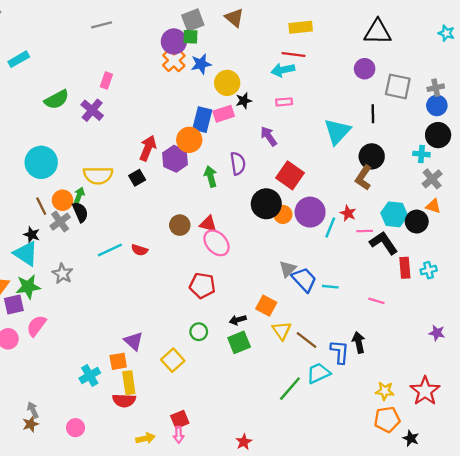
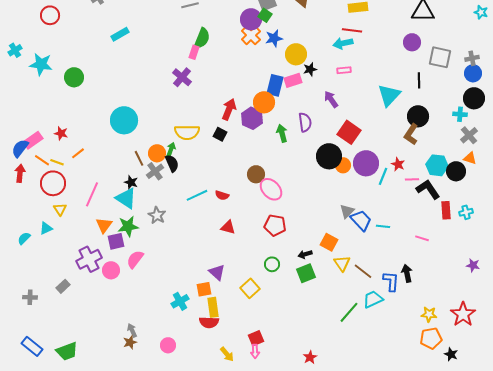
green square: (190, 37) -> (265, 15), turned 32
green semicircle: (57, 100) -> (202, 38), moved, turned -40
cyan circle: (41, 162) -> (124, 120), moved
black square: (137, 178) -> (220, 134), turned -32
red triangle: (208, 224) -> (228, 227), moved
pink ellipse: (217, 243) -> (271, 189), moved
yellow arrow: (145, 438) -> (227, 354), turned 63

